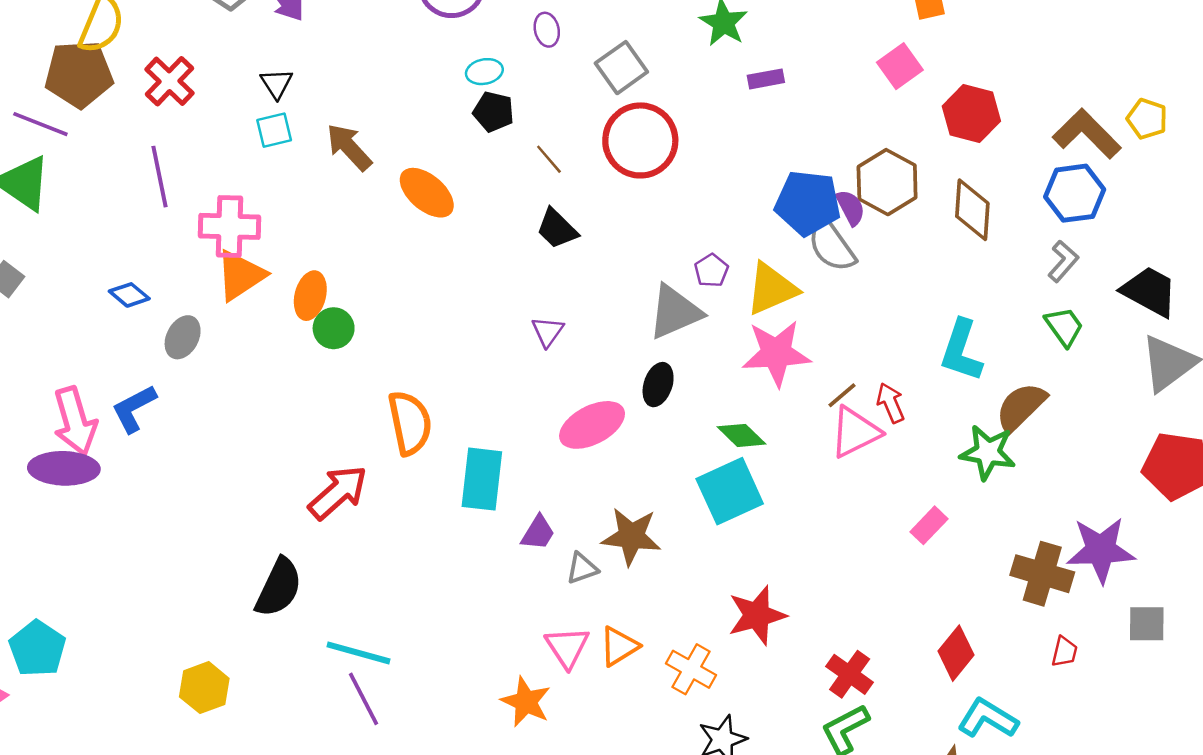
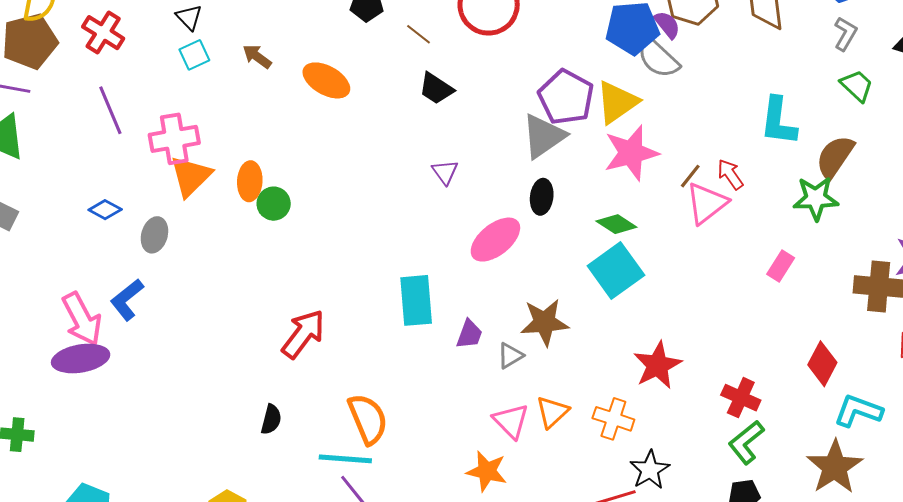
brown arrow: (349, 147) -> (257, 56), size x0.7
purple pentagon: (711, 270) -> (566, 97), size x2.0
orange semicircle: (410, 423) -> (368, 419), moved
black semicircle: (279, 588) -> (271, 419), size x0.6

